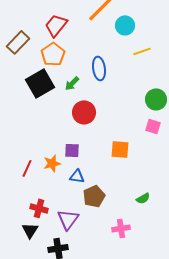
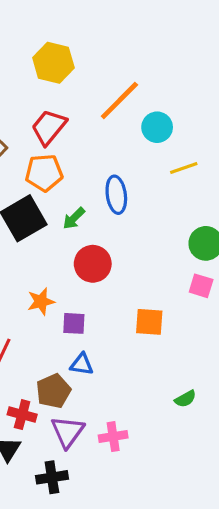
orange pentagon: (53, 54) -> (44, 173), turned 30
orange star: (52, 163) -> (41, 301), moved
brown pentagon: (94, 196) -> (53, 391), moved
pink cross: (121, 228) -> (113, 437), moved

